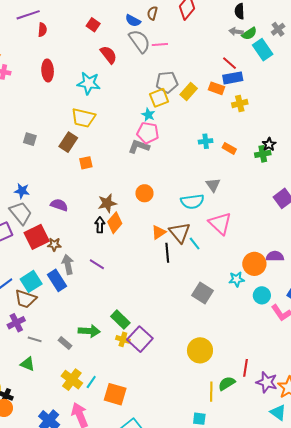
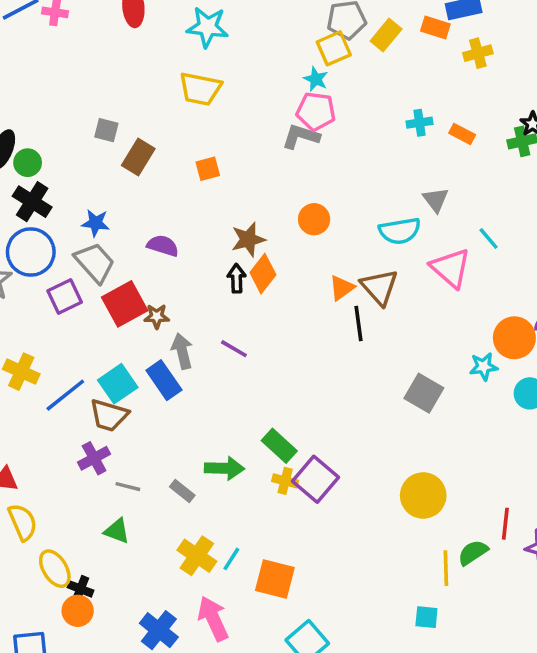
brown rectangle: (68, 142) -> (138, 157), moved
cyan line: (195, 243) -> (489, 239), moved

